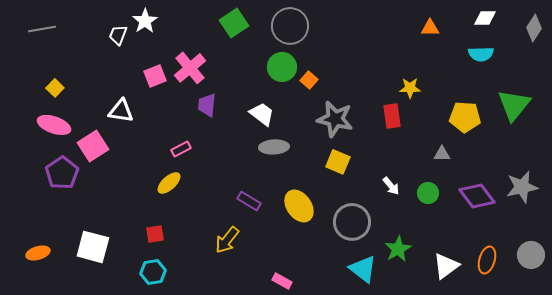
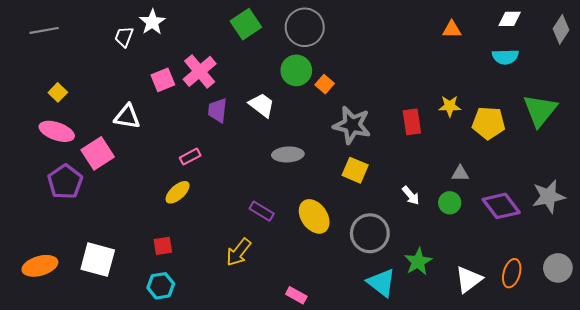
yellow star: (410, 88) -> (450, 106), moved
white trapezoid: (262, 114) -> (262, 105), moved
gray triangle: (442, 154) -> (460, 173), moved
orange ellipse: (38, 253) -> (40, 266), size x1.4

